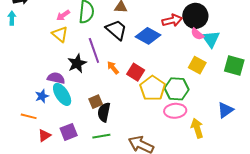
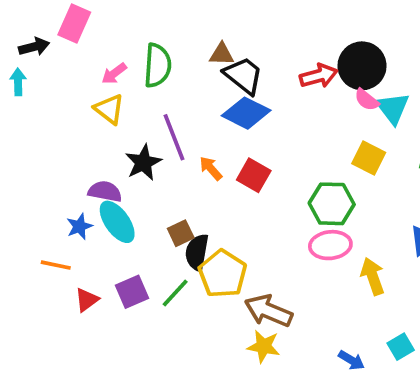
black trapezoid: (116, 30) -> (243, 75), moved
blue diamond: (148, 36) -> (246, 113), moved
yellow pentagon: (153, 88) -> (223, 274), moved
green line: (101, 136) -> (175, 293), moved, turned -36

